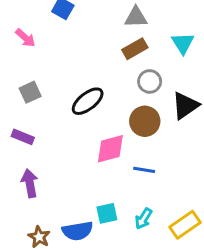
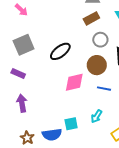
gray square: (30, 92) -> (24, 45), size x1.5
blue line: (144, 170) -> (104, 89), moved
cyan arrow: (144, 219) -> (96, 116), moved

